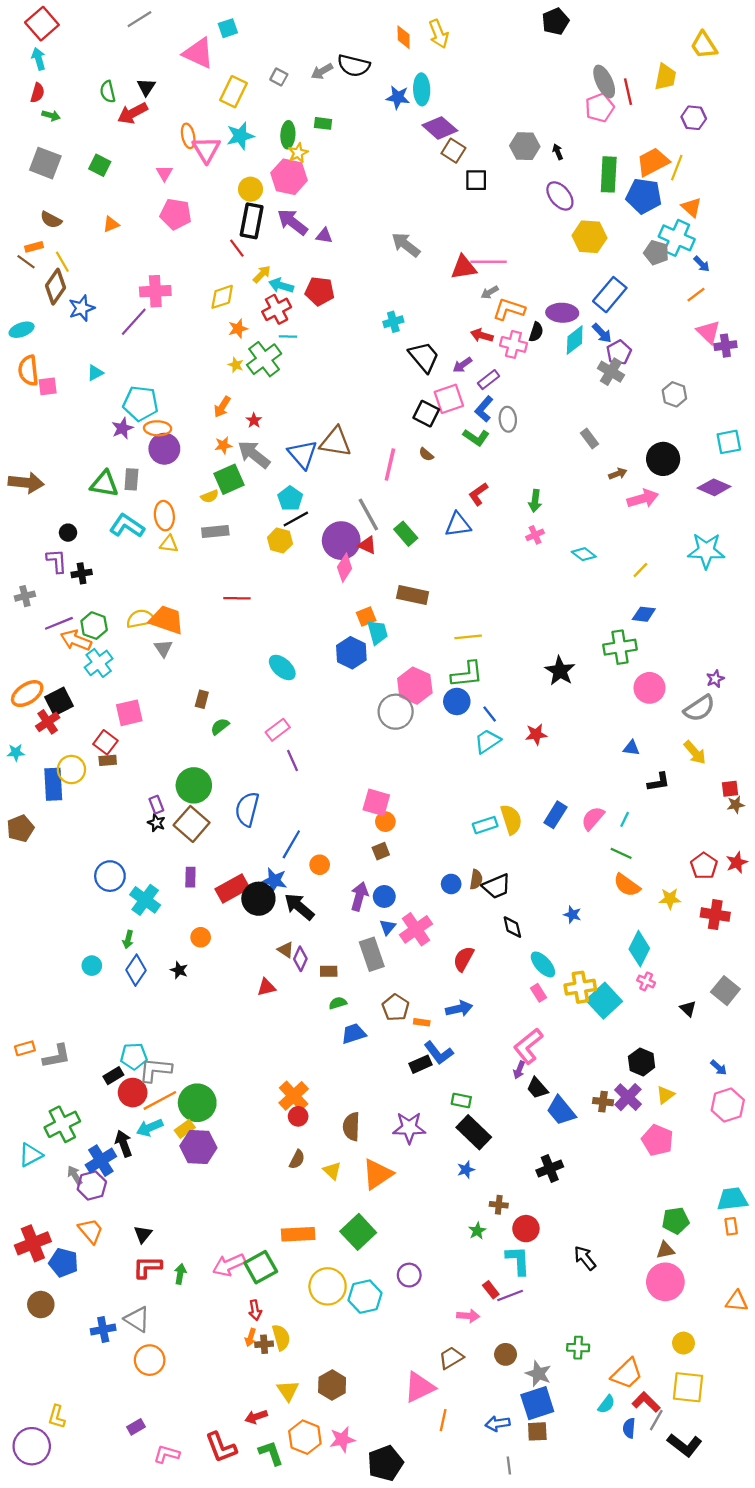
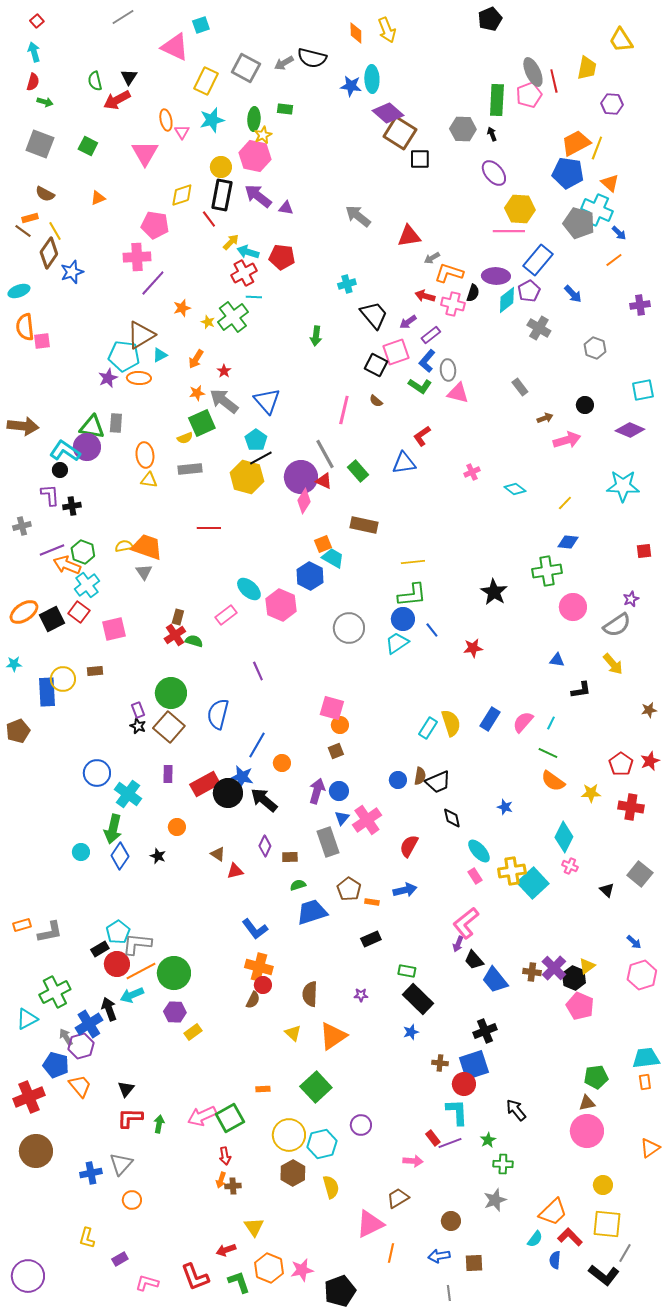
red square: (42, 24) -> (37, 21), size x0.5
gray square: (279, 77) -> (246, 68), size x1.8
pink triangle: (206, 149) -> (182, 132), size x0.6
brown square: (453, 151) -> (400, 133), size x1.5
pink triangle: (164, 173) -> (145, 153), size x1.8
green rectangle: (609, 174) -> (497, 100), moved
pink pentagon: (176, 214) -> (155, 225), moved
gray pentagon: (656, 253) -> (579, 223), size x1.4
pink line: (489, 262) -> (509, 231), moved
yellow diamond: (222, 297) -> (182, 195), moved
purple line: (134, 322) -> (153, 283), moved
orange star: (238, 329) -> (182, 308), moved
pink triangle: (708, 332) -> (458, 393), moved, turned -30
blue arrow: (602, 333) -> (573, 294), moved
purple pentagon: (619, 352) -> (529, 291), moved
cyan triangle: (95, 373) -> (160, 355), moved
brown triangle: (336, 442) -> (141, 335), moved, turned -40
purple circle: (164, 449) -> (87, 447), moved
black circle: (663, 459) -> (585, 405), size x0.6
green arrow: (535, 501) -> (316, 336), moved
cyan L-shape: (127, 526) -> (65, 451), moved
yellow hexagon: (280, 541) -> (247, 477), size x1.5
yellow semicircle: (141, 619) -> (124, 546), size x0.7
cyan trapezoid: (377, 632) -> (333, 558), turned -45
pink hexagon: (415, 686) -> (281, 605), moved
red cross: (48, 722) -> (175, 635), moved
green semicircle: (220, 726) -> (194, 641), turned 54
pink rectangle: (278, 730) -> (226, 615), moved
cyan trapezoid: (487, 741) -> (397, 643), moved
red square: (105, 742) -> (79, 612), moved
red square: (730, 789) -> (644, 551), moved
cyan rectangle: (485, 825) -> (428, 728), turned -40
green arrow: (128, 940) -> (113, 829), size x1.8
brown triangle: (286, 950) -> (218, 854), moved
blue trapezoid: (354, 1034) -> (312, 912), size x1.4
blue L-shape: (439, 1053) -> (255, 929), moved
cyan pentagon: (134, 1056) -> (118, 932), turned -30
black hexagon: (642, 1062) -> (574, 978), moved
orange cross: (294, 1096) -> (259, 967), turned -32
purple star: (409, 1128) -> (361, 995), size x0.5
yellow rectangle: (185, 1129) -> (193, 1032), moved
purple hexagon: (198, 1147) -> (175, 1012), size x0.7
brown semicircle: (297, 1159) -> (253, 1000), moved
green star: (477, 1231) -> (488, 1140), moved
orange rectangle: (298, 1234) -> (263, 1089), size x0.5
blue pentagon: (63, 1263) -> (56, 1065), moved
orange triangle: (737, 1301) -> (650, 1148), turned -40
brown circle: (41, 1305) -> (36, 1151), size x1.4
gray triangle: (137, 1319) -> (121, 1164), turned 40
yellow semicircle: (281, 1337) -> (331, 1187), moved
green cross: (578, 1348) -> (503, 1164), moved
brown circle: (506, 1354) -> (451, 1221), moved
orange circle: (150, 1360) -> (132, 1200), size x0.7
gray star: (538, 1374) -> (495, 1200), moved, turned 30
brown hexagon: (332, 1385) -> (293, 1173), moved
blue square: (537, 1403) -> (474, 1065), moved
yellow L-shape: (57, 1417) -> (87, 1238), moved
gray line: (656, 1420) -> (625, 1253), moved

